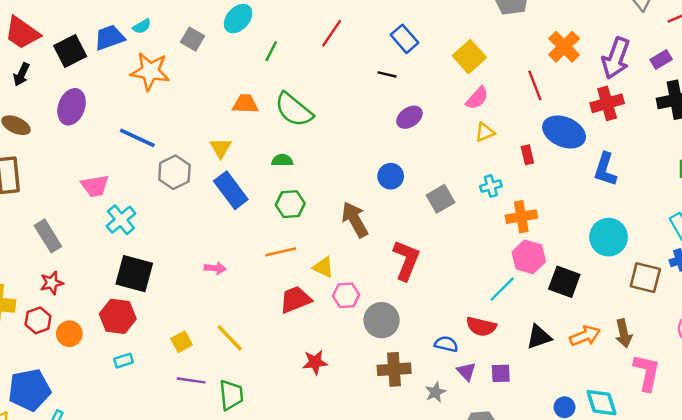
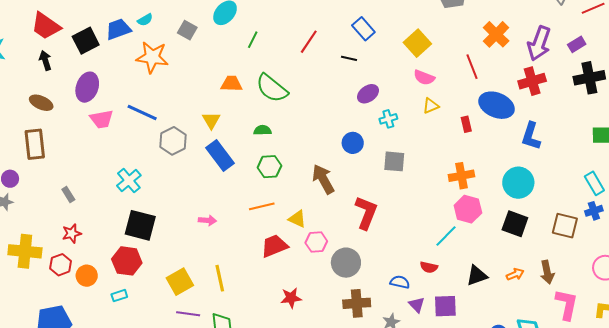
red line: (332, 33) -> (309, 42), moved
black arrow: (21, 74) -> (45, 60), turned 138
pink semicircle: (477, 98) -> (424, 77), turned 70
pink trapezoid: (95, 186) -> (102, 119), moved
cyan cross: (491, 186) -> (388, 119), moved
gray square: (441, 199) -> (394, 161), turned 35
gray rectangle: (48, 236) -> (68, 195), size x0.6
cyan circle: (609, 237) -> (518, 183), moved
black square: (564, 282) -> (515, 224), moved
red semicircle: (481, 326) -> (429, 267), size x0.7
orange arrow: (585, 336) -> (515, 274), size x0.7
yellow line: (230, 338) -> (220, 278), turned 32
yellow square: (181, 342) -> (180, 282), size x1.5
cyan rectangle: (123, 361) -> (119, 296), moved
purple square: (501, 373) -> (445, 306), size x1.4

